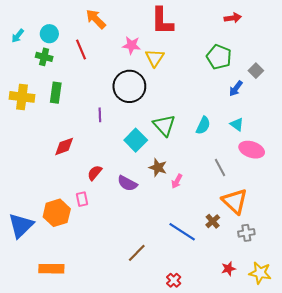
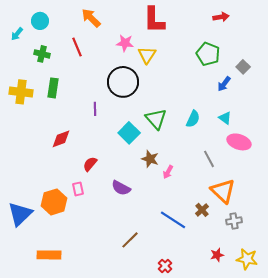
cyan circle: (49, 34) -> (40, 21), moved
purple semicircle: (127, 183) -> (121, 188), moved

